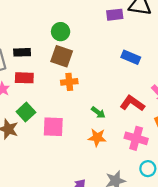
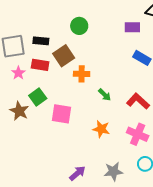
purple rectangle: (115, 15) -> (132, 27), moved
brown square: (62, 56) -> (64, 56), moved, turned 30
green arrow: (98, 112) -> (105, 95), moved

